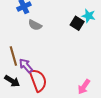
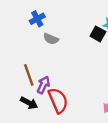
purple arrow: (26, 66) -> (43, 85), turned 70

